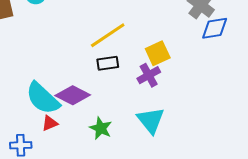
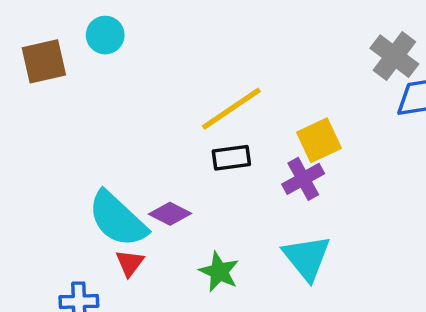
purple diamond: (73, 95) -> (170, 214), size x0.7
red triangle: (50, 123) -> (130, 263), turned -30

